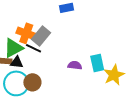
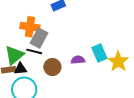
orange cross: (26, 33) -> (30, 27), moved
brown circle: (32, 82) -> (52, 67), moved

